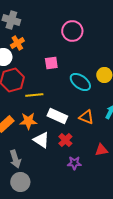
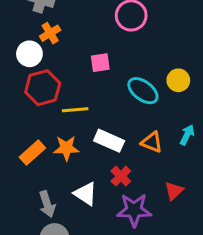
white triangle: (41, 140) -> (85, 194), moved
red triangle: (101, 150) -> (174, 191), turned -32
purple star: (74, 163) -> (134, 210), size x1.6

